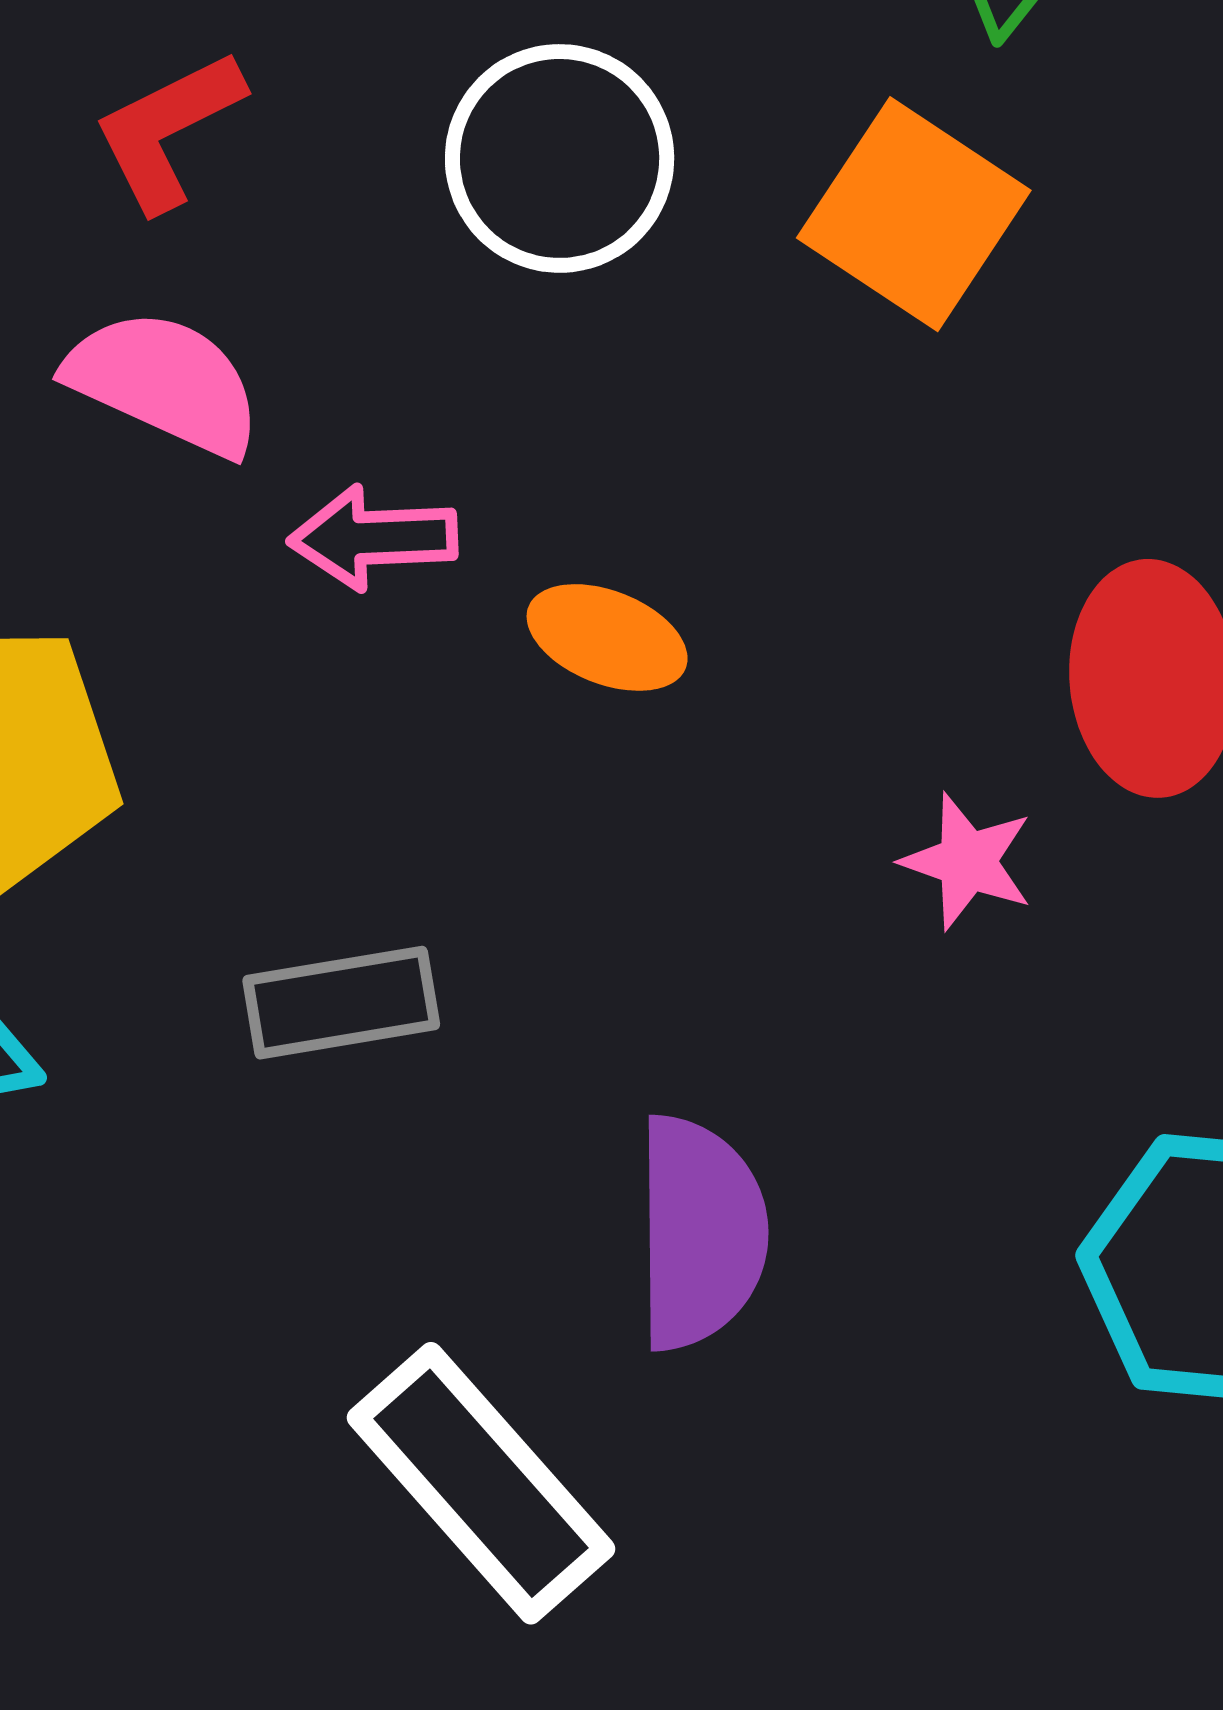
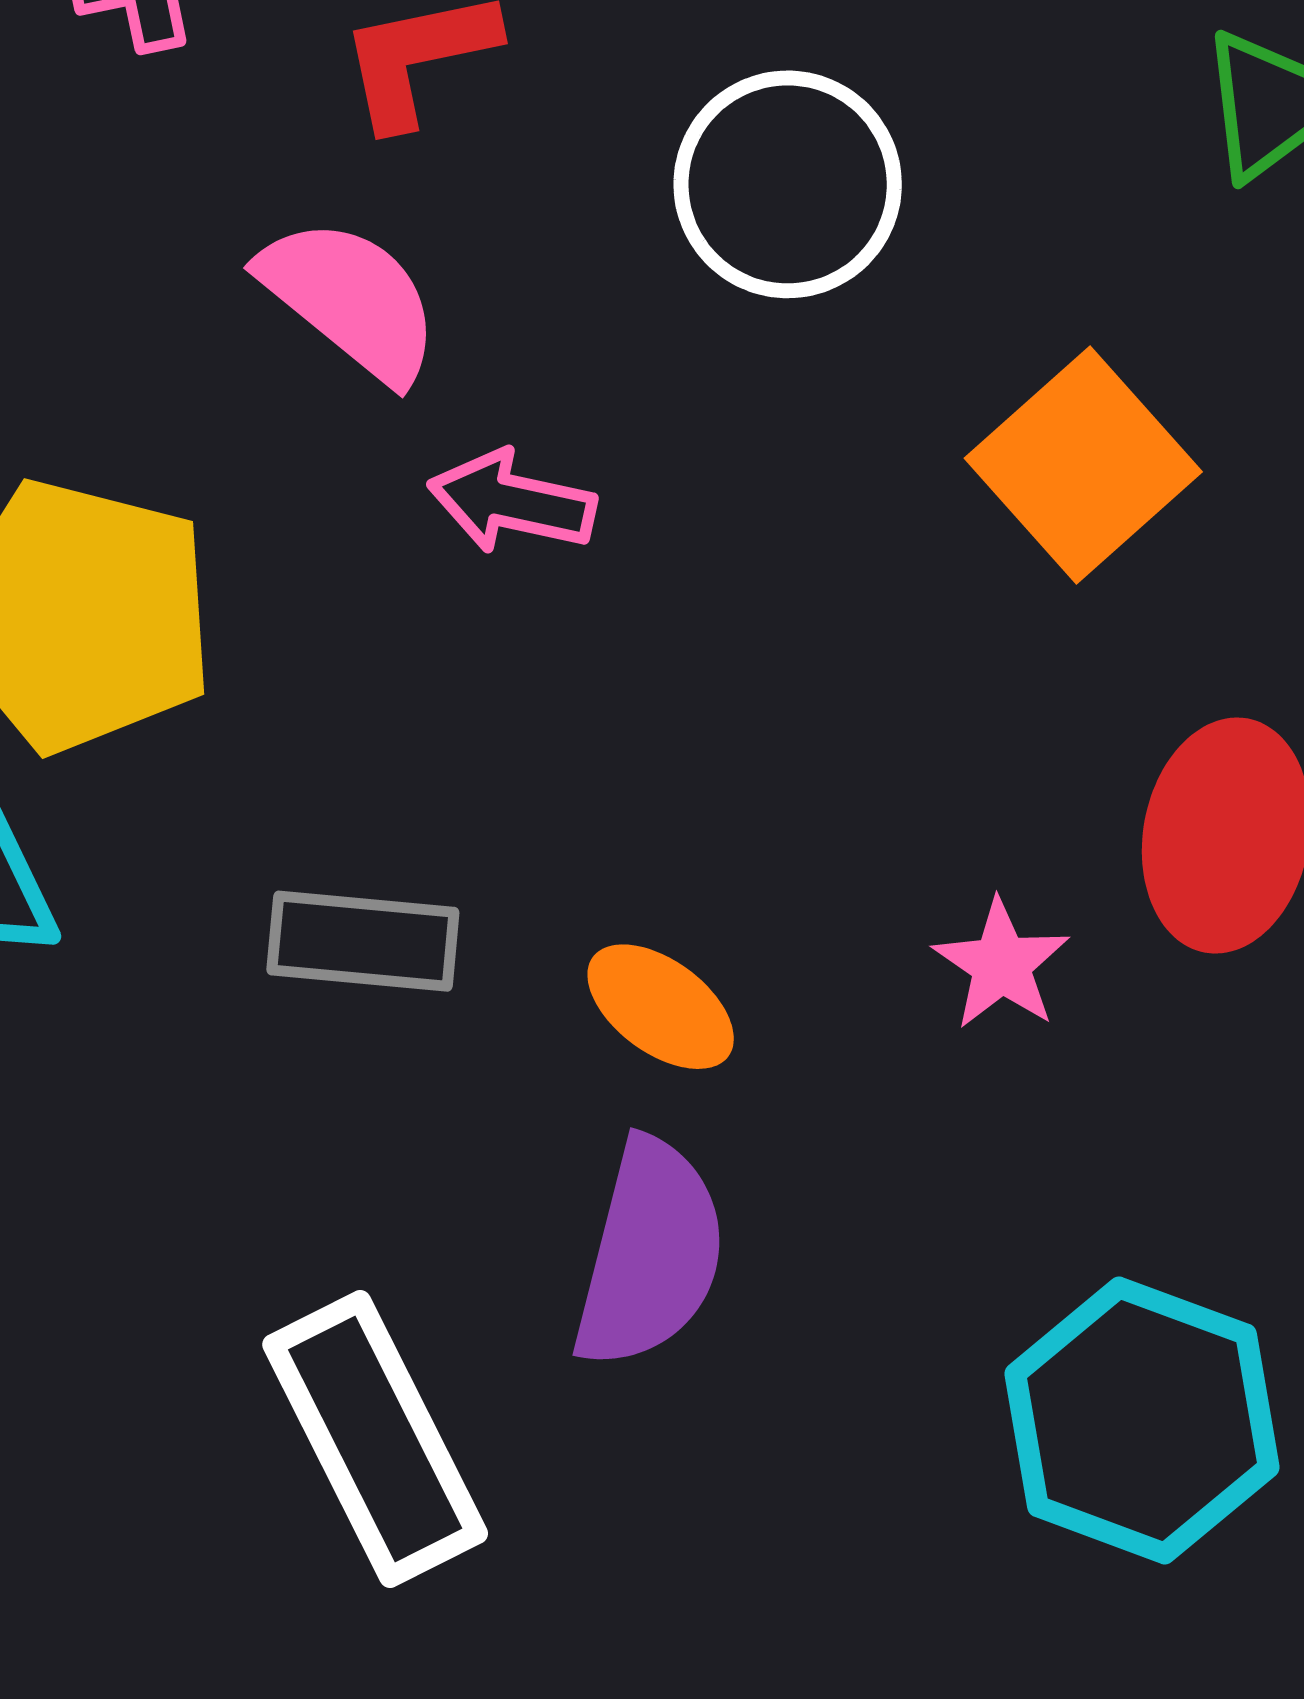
orange square: (914, 214) -> (1083, 465), moved
orange ellipse: (607, 637) -> (661, 1007), moved

